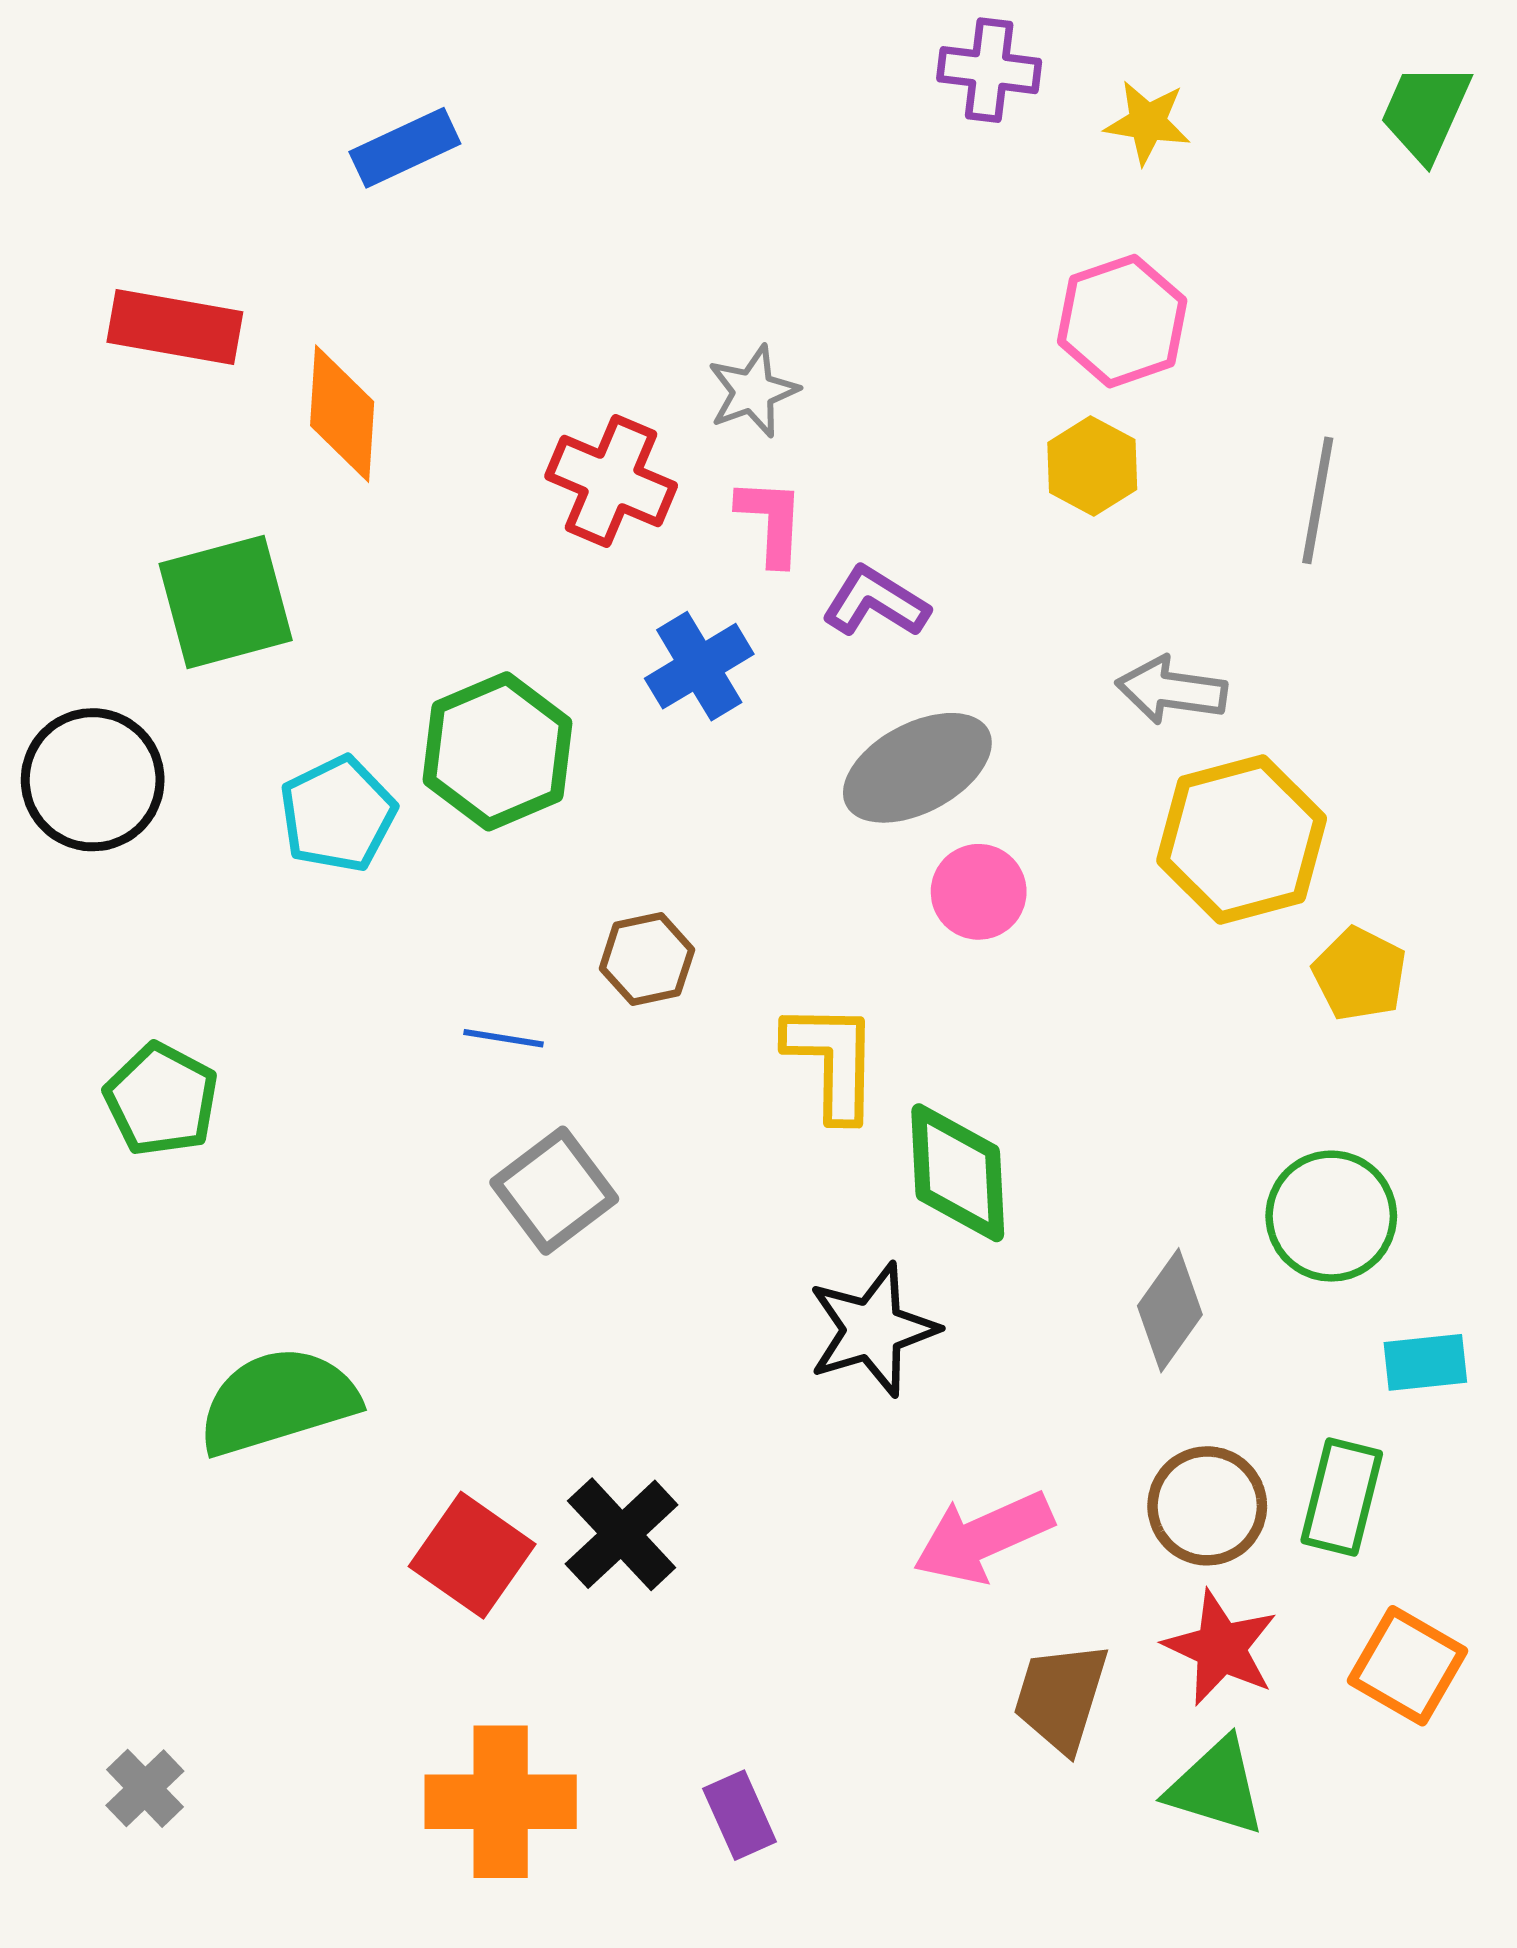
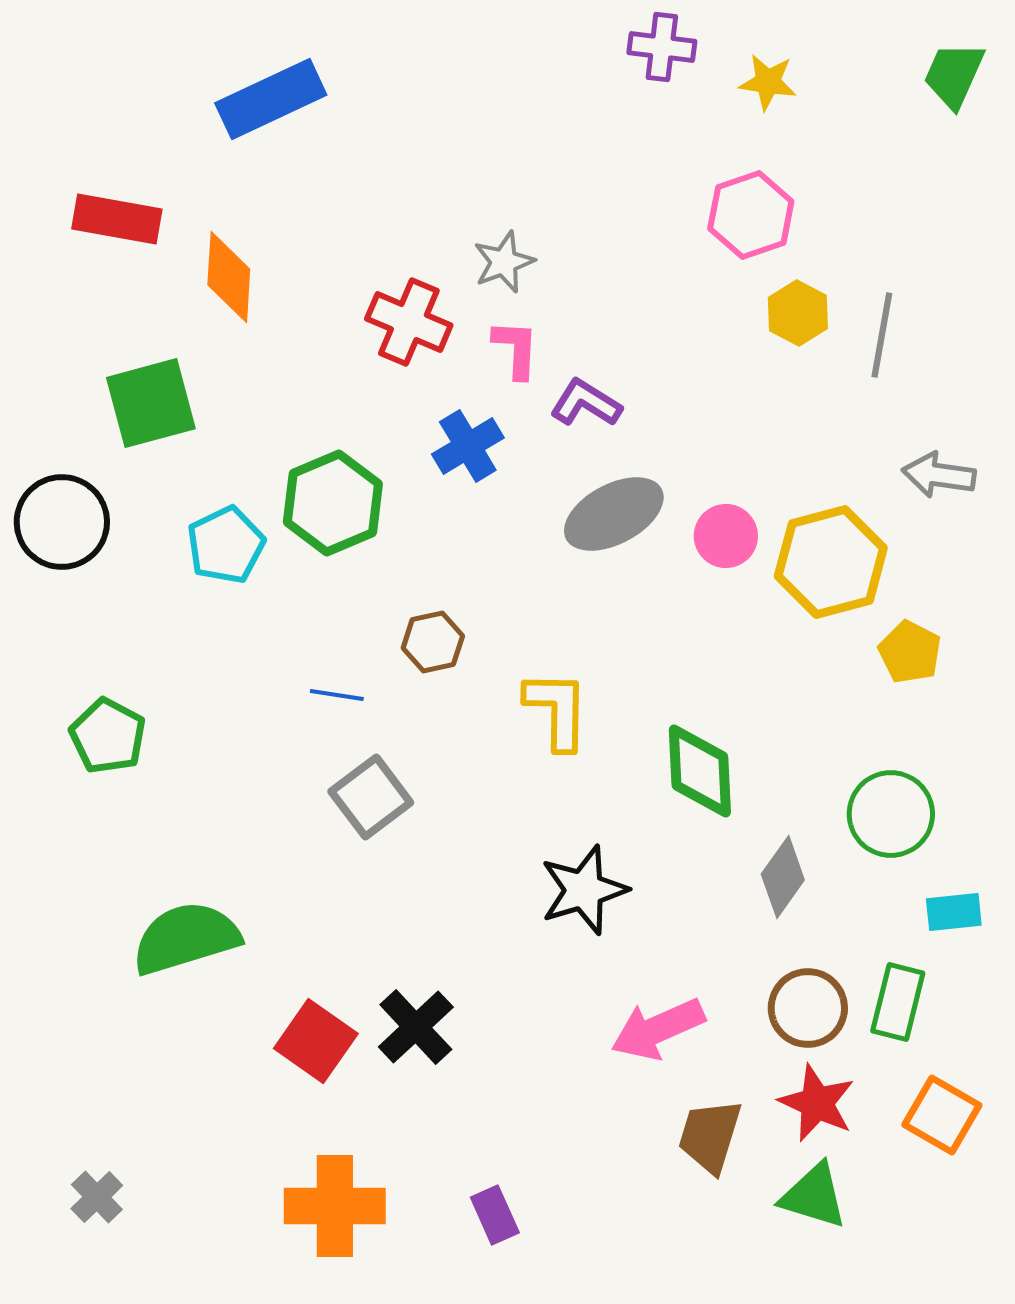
blue rectangle: (405, 148) -> (271, 99), size x1.5
yellow hexagon: (1092, 466) -> (798, 313), moved
gray arrow: (1171, 690) -> (939, 475), moved
pink circle: (979, 892) -> (726, 536), moved
green diamond: (958, 1173) -> (700, 771), moved

